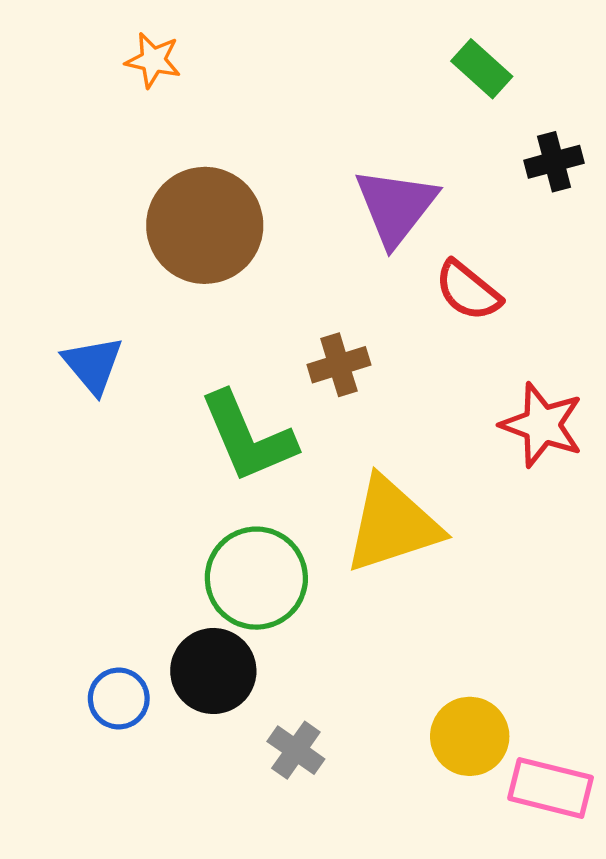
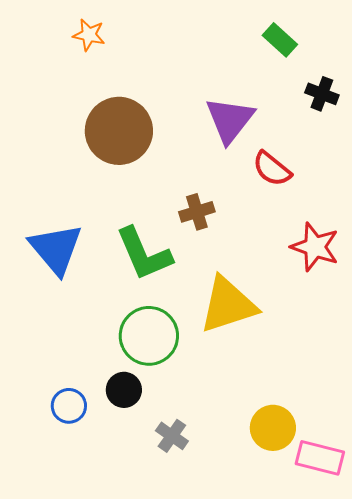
black cross: (554, 162) -> (322, 94), turned 36
blue triangle: (93, 365) -> (56, 249), moved, size x1.5
black circle: (213, 671) -> (124, 390), size x0.7

